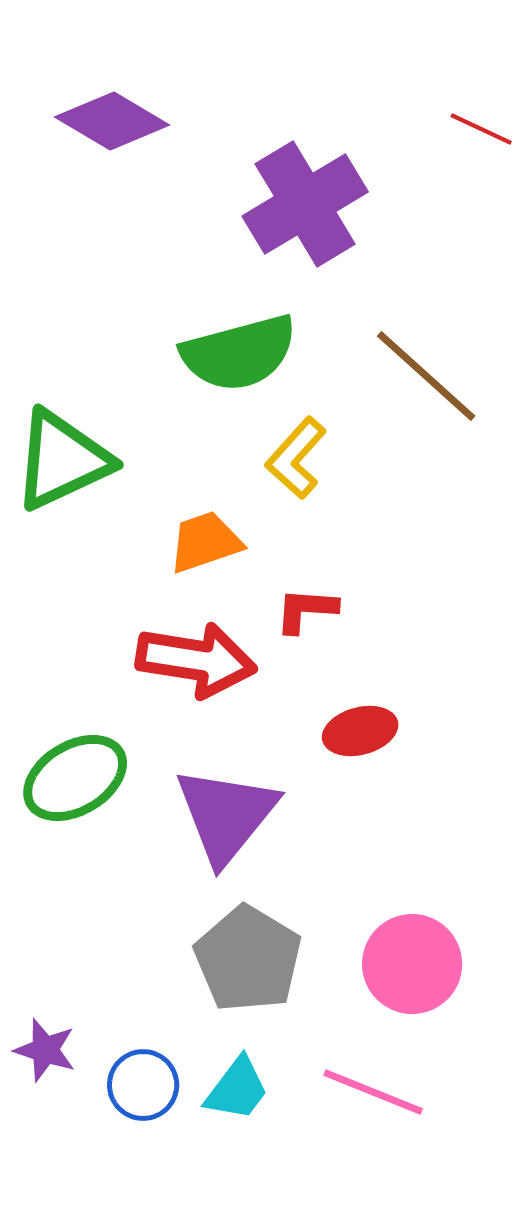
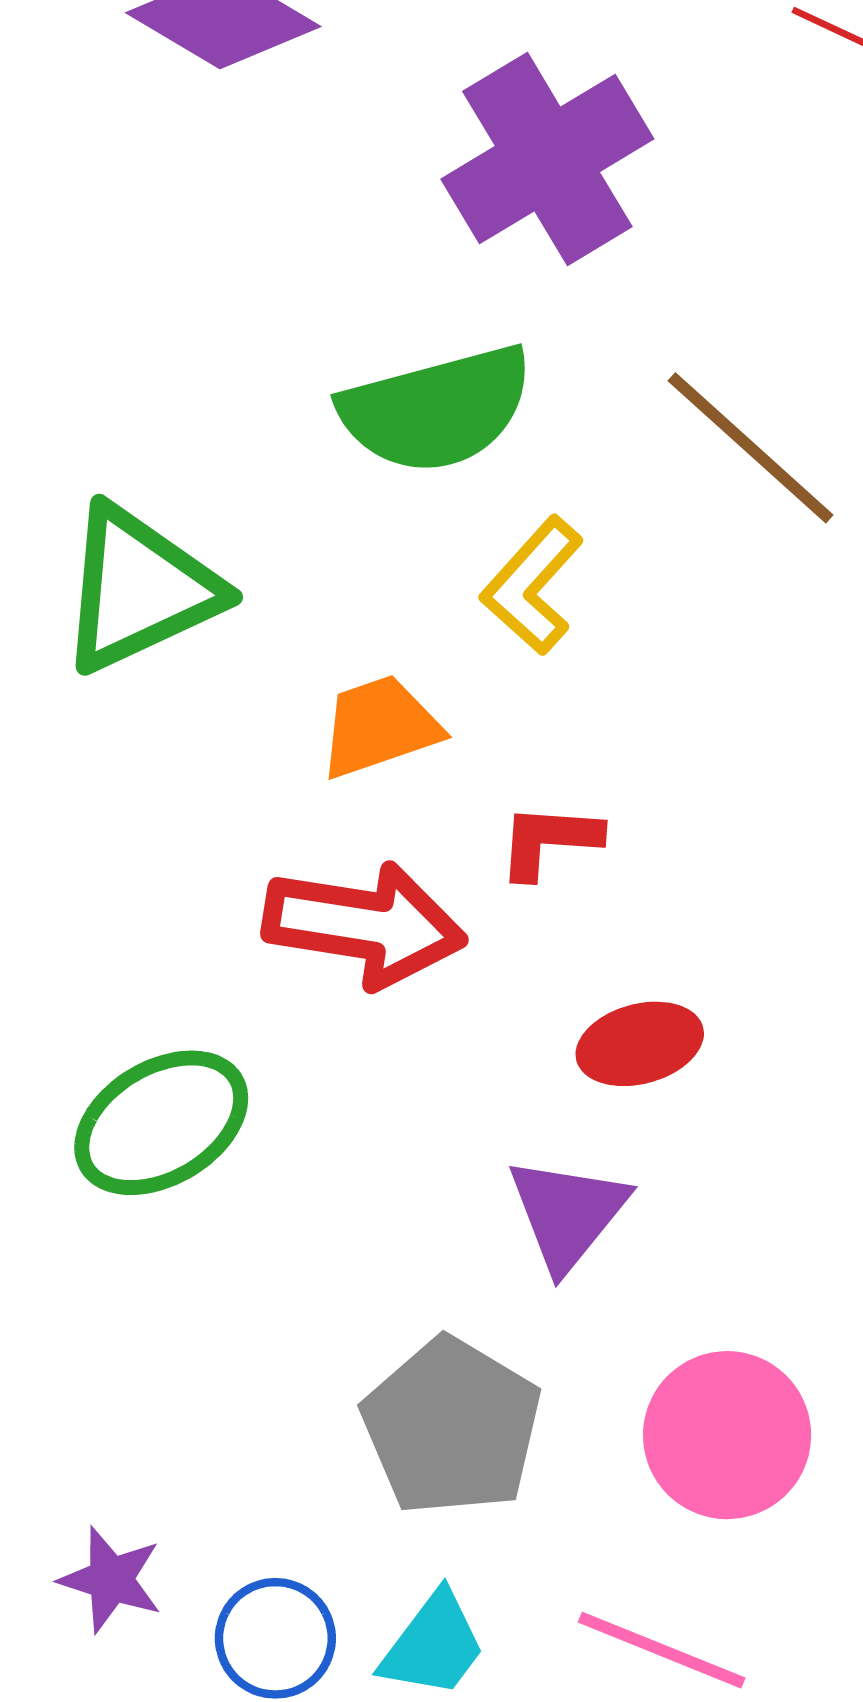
purple triangle: (226, 815) -> (568, 1213), moved, size x0.7

